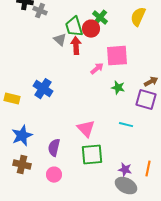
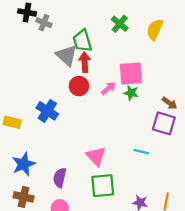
green cross: (100, 18) -> (120, 24), moved
red circle: (91, 29) -> (79, 86), moved
gray triangle: (60, 40) -> (67, 55), size x1.5
brown arrow: (151, 82) -> (170, 103), turned 64
green star: (118, 88) -> (131, 93), moved

